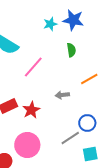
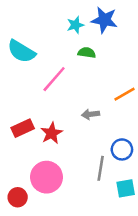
green semicircle: (71, 50) -> (87, 53), moved, turned -72
gray line: (70, 138) -> (101, 168), turned -48

